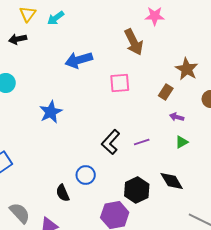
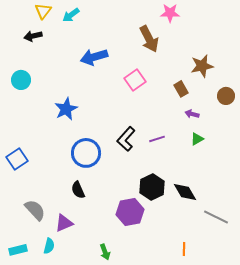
brown star: (187, 69) -> (202, 66), turned 30
pink square: (120, 83) -> (135, 80), turned -30
brown rectangle: (166, 92) -> (181, 89), turned -63
blue circle: (86, 175) -> (86, 153), moved, size x1.5
black diamond: (172, 181) -> (185, 192), moved

